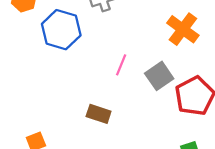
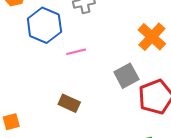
pink line: (121, 65) -> (76, 52), moved, turned 48

